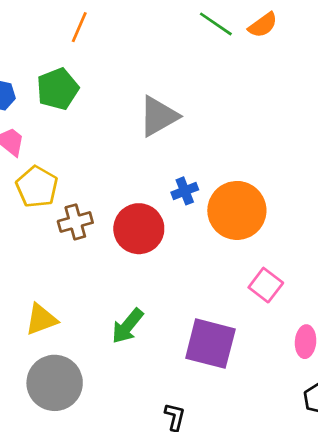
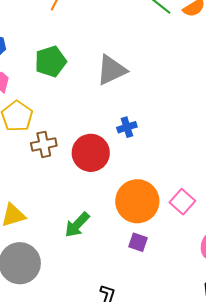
green pentagon: (58, 89) -> (51, 61), moved
orange circle: (237, 210) -> (137, 201), moved
purple square: (210, 344) -> (138, 242), size x0.5

